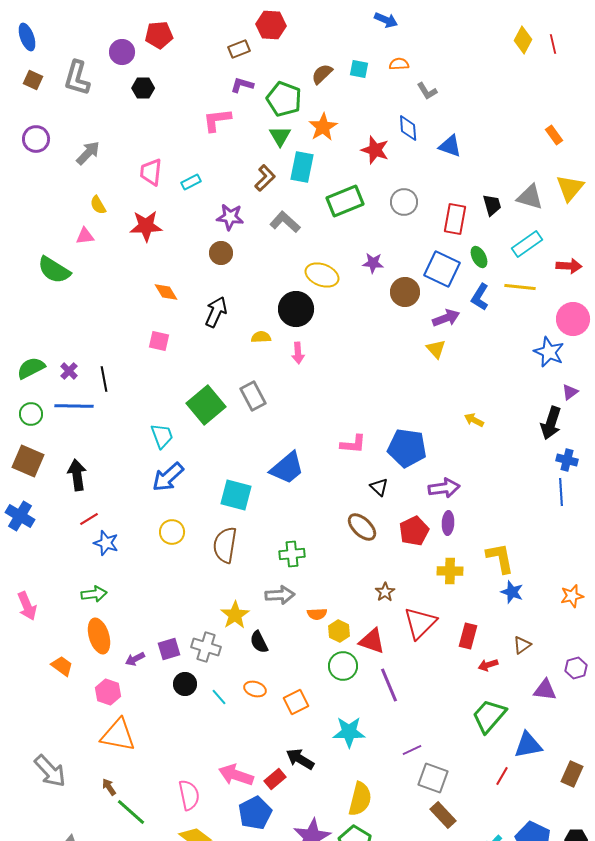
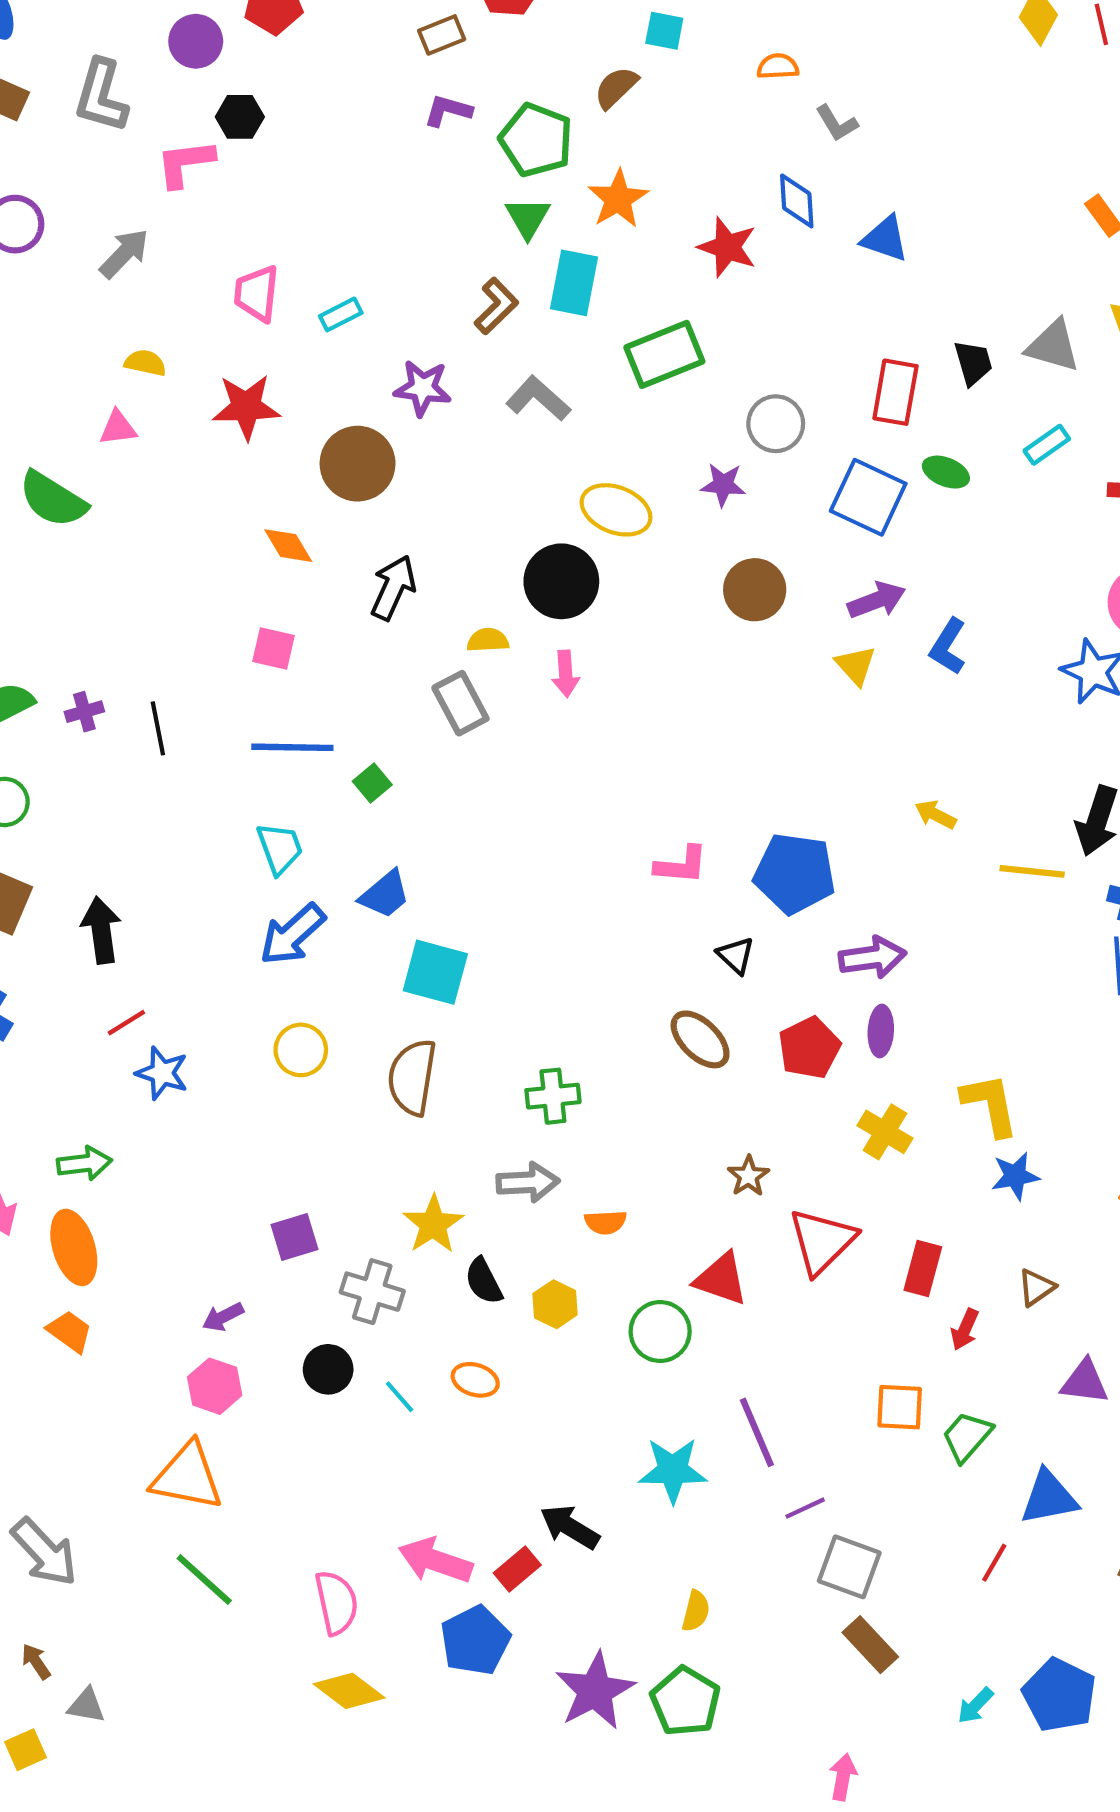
cyan square: (359, 69) -> (664, 31), moved
pink L-shape: (217, 120) -> (185, 163), moved
gray circle: (404, 202) -> (776, 424), moved
yellow semicircle: (98, 205) -> (145, 363), turned 132
cyan rectangle: (527, 244) -> (1047, 445), size x0.7
brown circle: (221, 253) -> (358, 464), moved, size x1.5
green ellipse: (479, 257) -> (946, 472), turned -40
yellow line: (520, 287) -> (1032, 871), moved
brown circle: (405, 292) -> (755, 590), moved
blue L-shape: (480, 297) -> (948, 646), moved
purple cross: (69, 371) -> (84, 712), turned 30
gray rectangle: (253, 396) -> (460, 703), moved
green square: (206, 405) -> (372, 783), size x0.5
blue line: (74, 406) -> (292, 747), moved
blue trapezoid: (287, 468) -> (385, 894), moved, size x0.7
yellow cross: (450, 571) -> (885, 1132), turned 30
blue star: (512, 592) -> (1015, 1176), turned -30
green arrow: (94, 594) -> (84, 1163), moved
yellow hexagon: (339, 631) -> (555, 1304), moved
orange ellipse: (99, 636) -> (74, 1247), moved
purple square: (169, 649) -> (294, 1237), moved
red arrow: (488, 665) -> (965, 1329), turned -48
purple line: (389, 685) -> (757, 1432), moved
pink hexagon: (108, 692) -> (215, 1386), moved
orange square: (296, 702) -> (900, 1407), moved, turned 30
green trapezoid: (489, 716) -> (967, 1437), size x0.7
brown arrow: (109, 787) -> (36, 1661), moved
yellow semicircle: (360, 799) -> (696, 1611), size x0.6
green line: (131, 812) -> (204, 1579), moved

